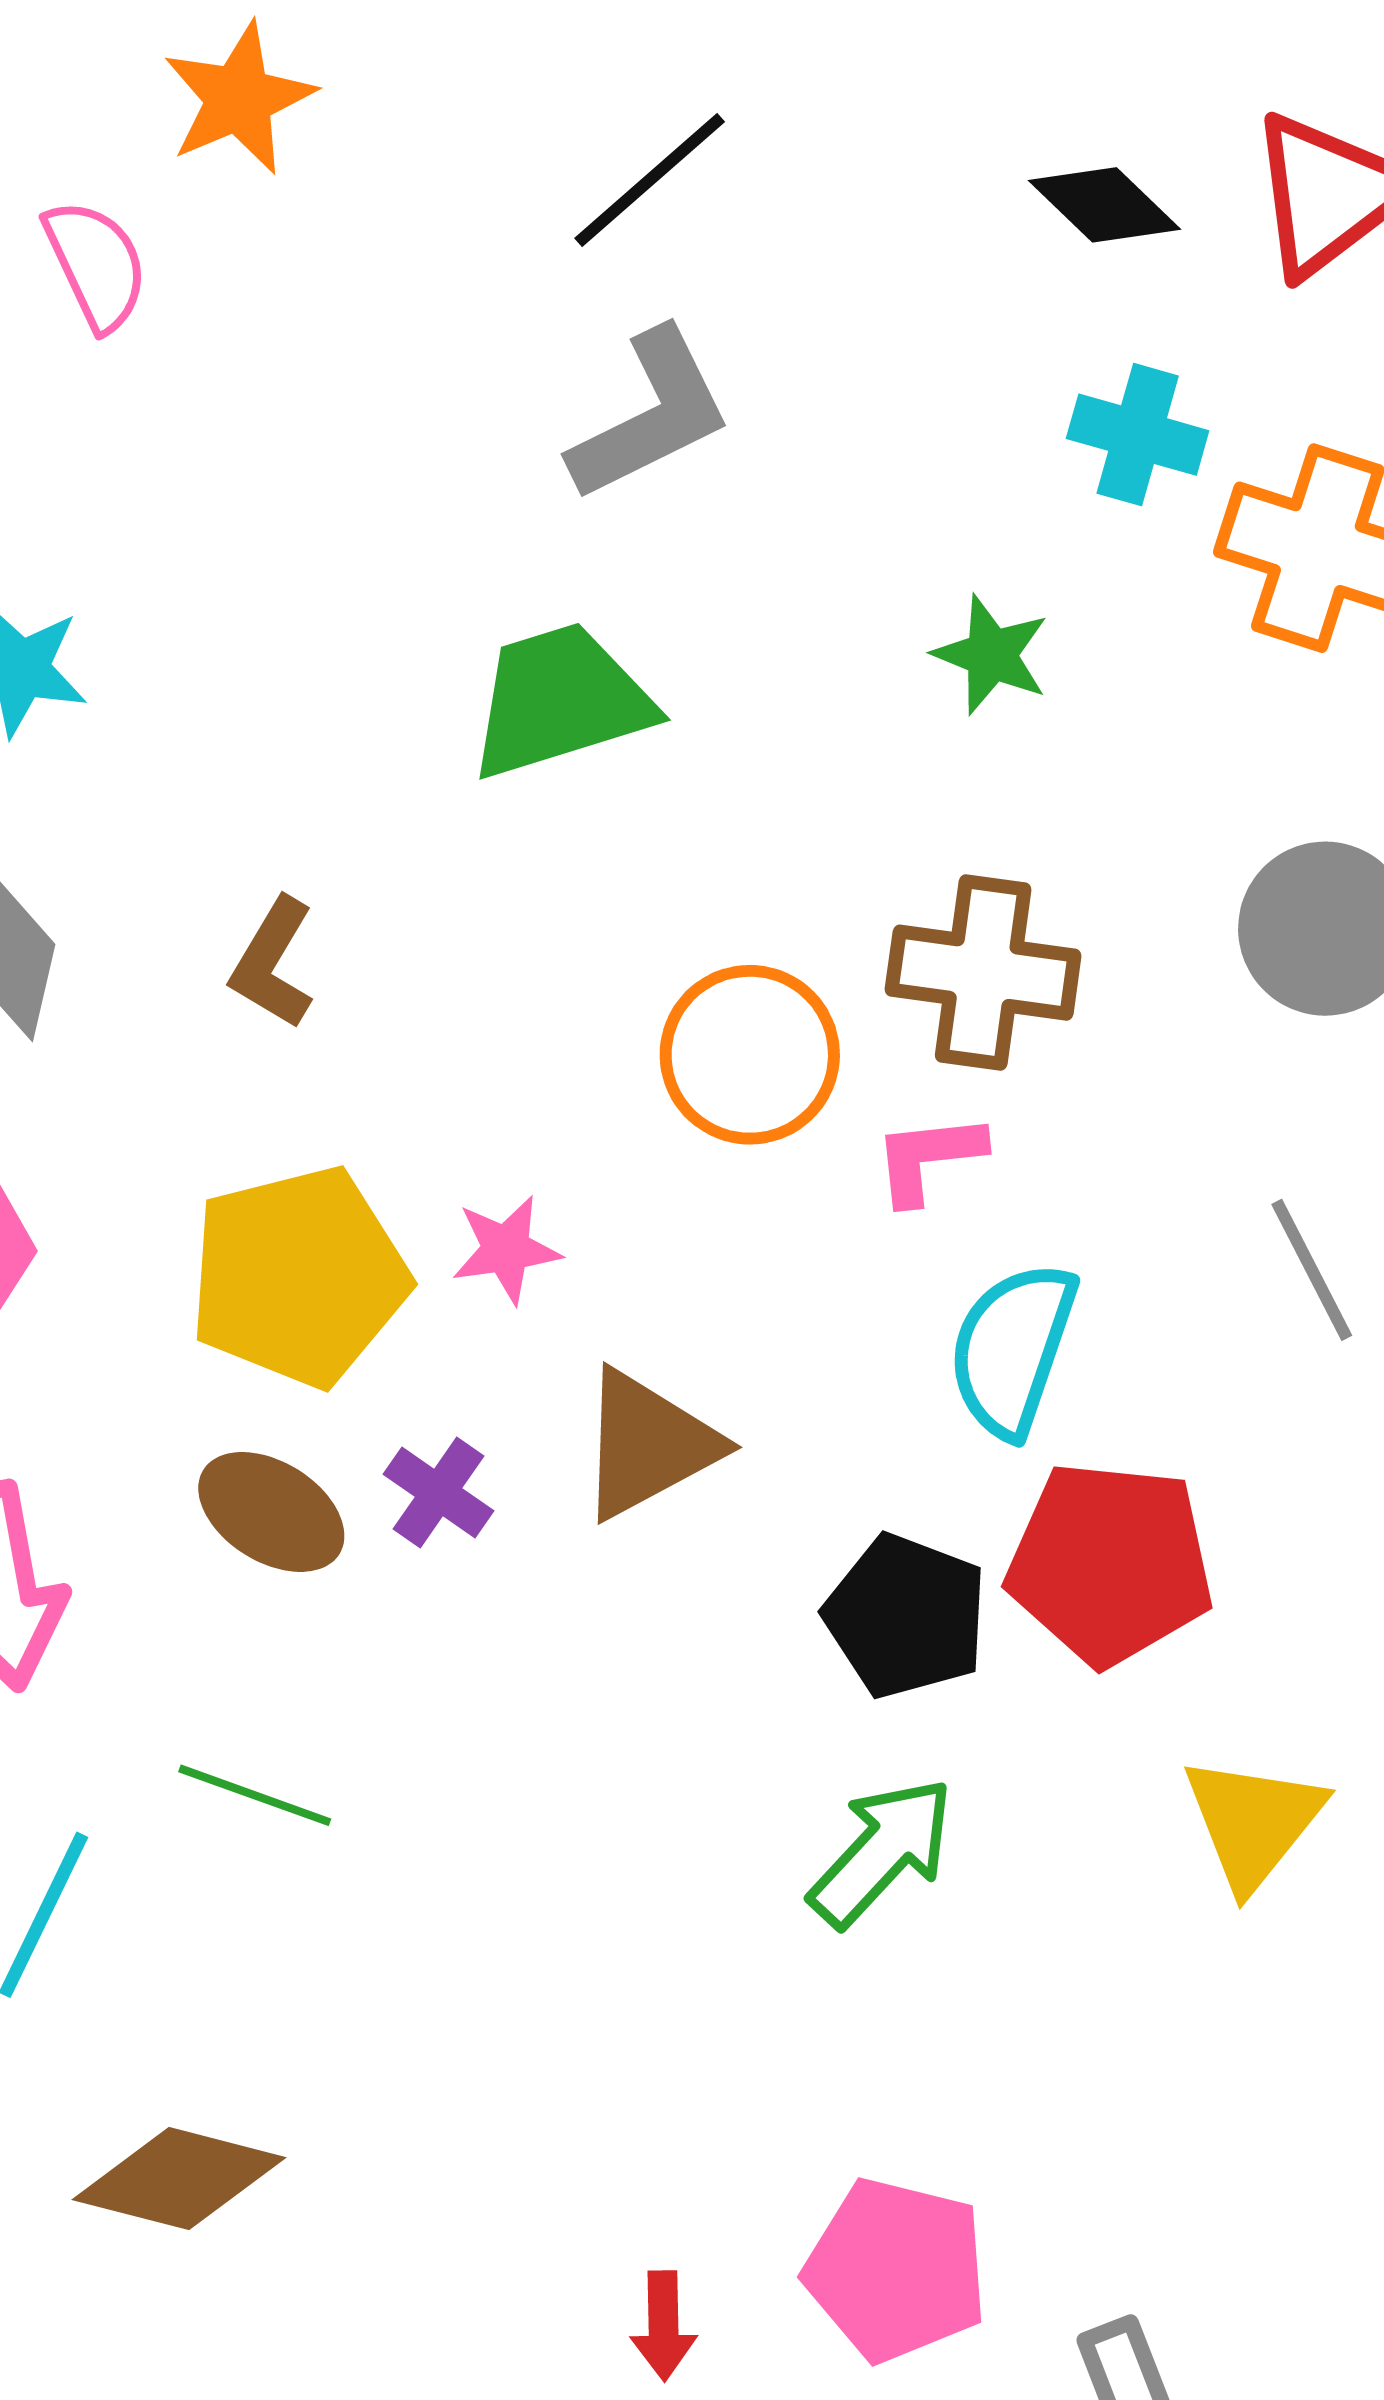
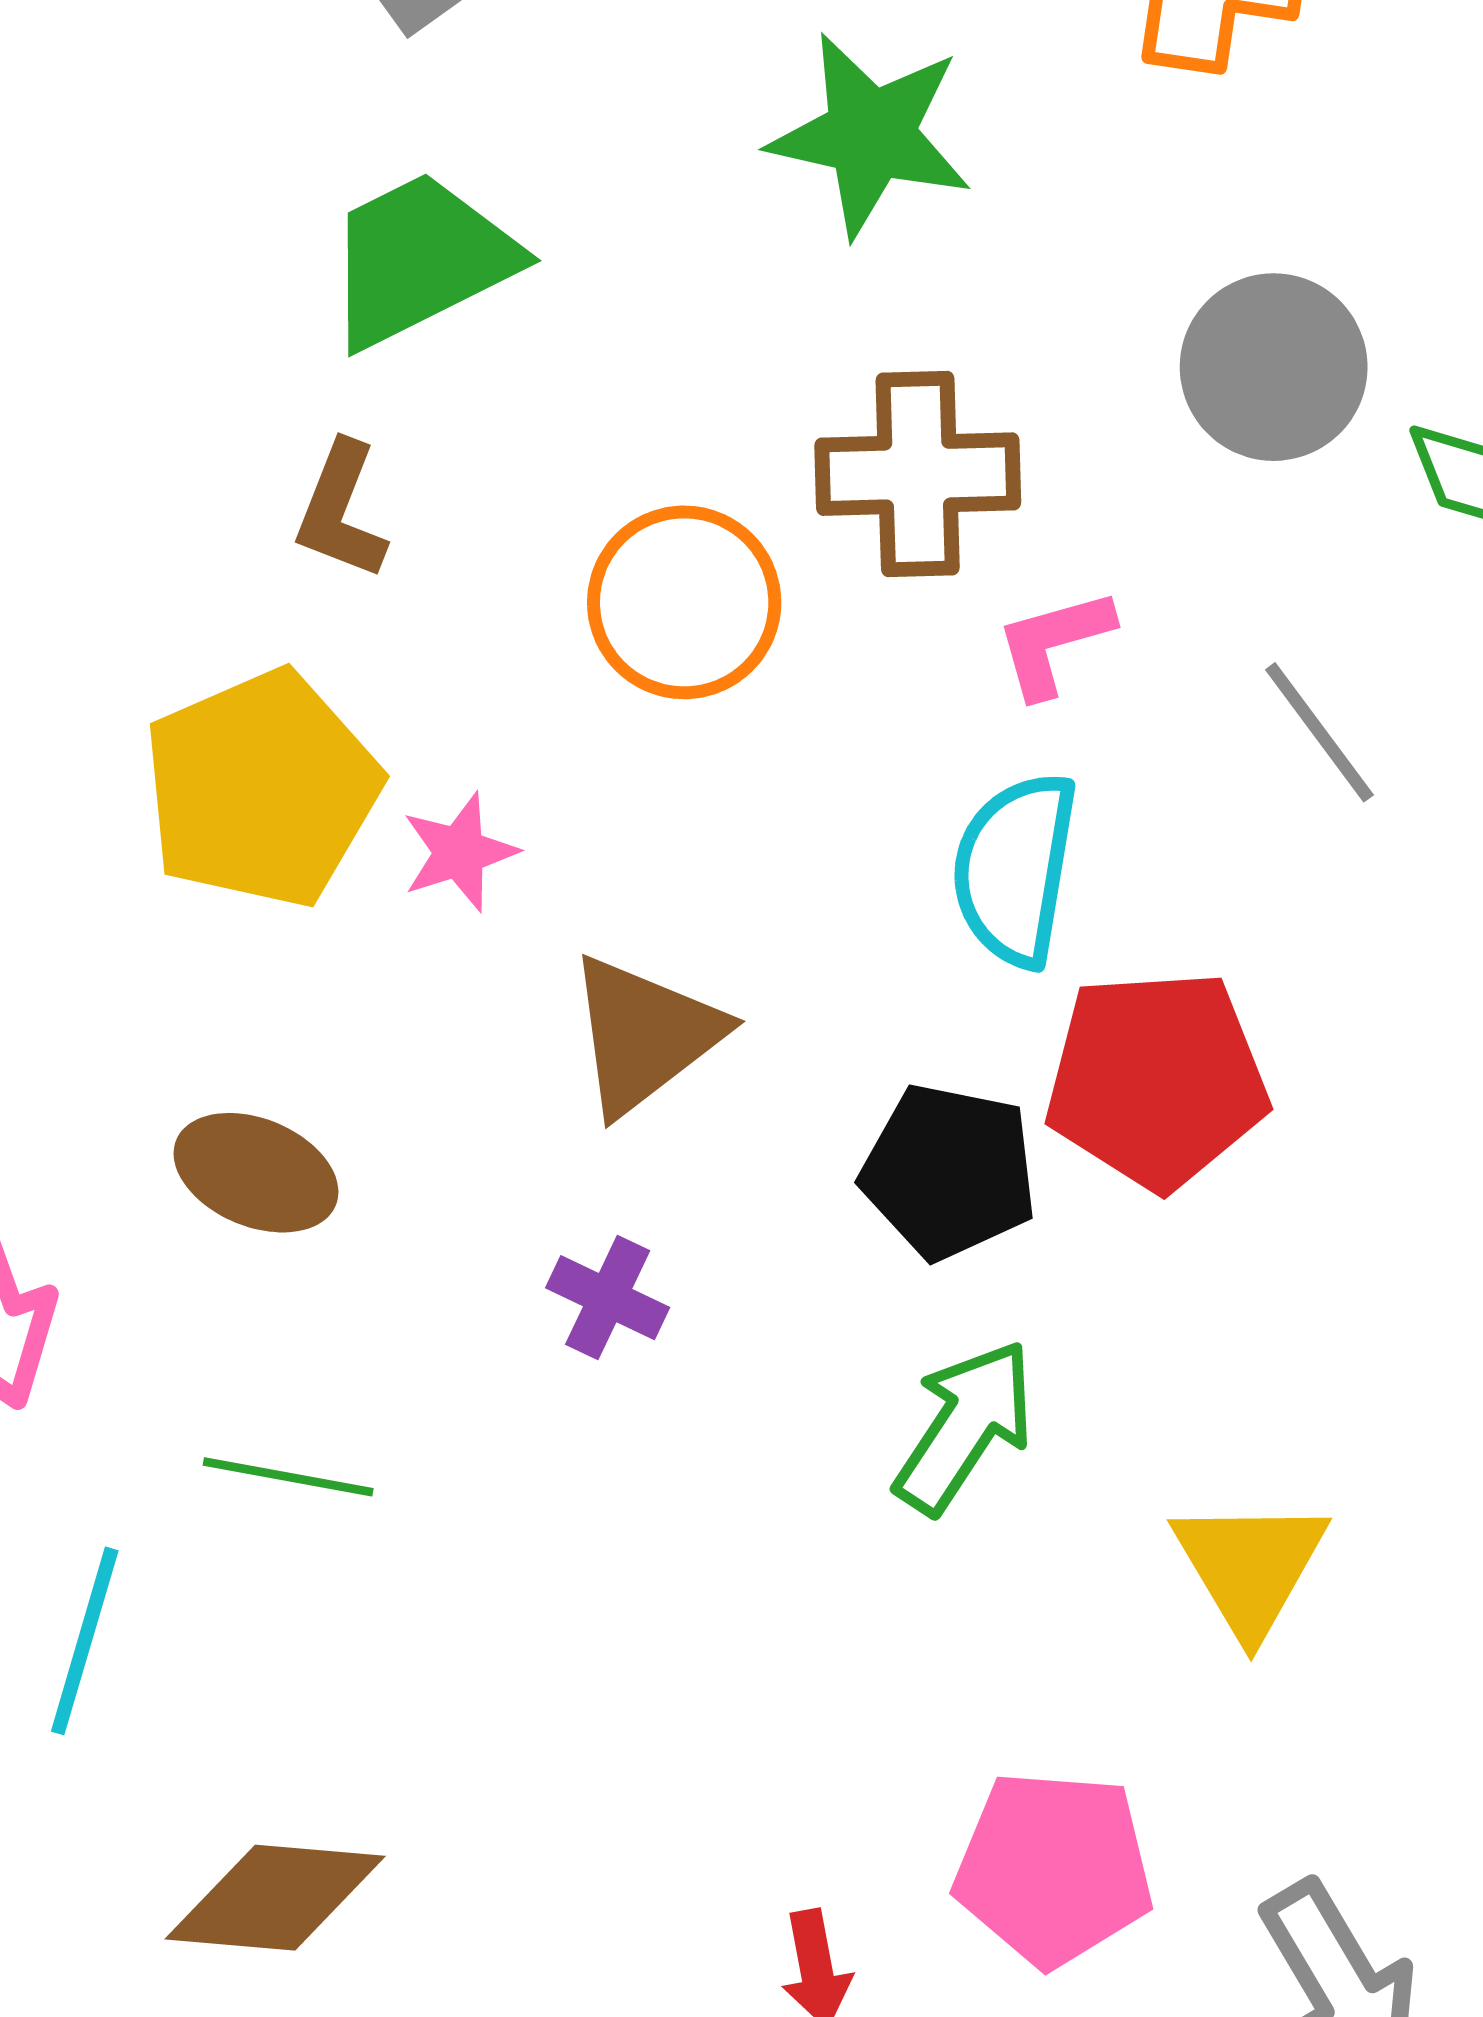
green star: (991, 655) -> (871, 135), size x1.6
brown L-shape: (273, 963) -> (341, 511), moved
pink L-shape: (928, 1158) -> (1054, 643), moved
yellow pentagon: (299, 1276) -> (261, 789), moved
purple cross: (438, 1492) -> (608, 1298), moved
yellow triangle: (1253, 1822) -> (1250, 1566), moved

